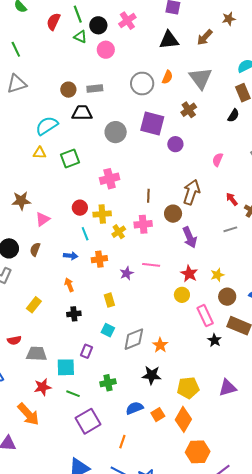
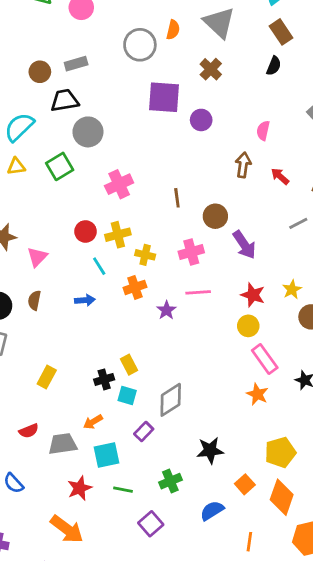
gray circle: (116, 132) -> (88, 132), moved
brown arrow: (191, 192) -> (243, 165), moved, size x0.7
red arrow: (232, 199) -> (280, 176), moved
pink cross: (143, 224) -> (191, 252), moved
yellow cross: (119, 232) -> (145, 255), turned -32
orange cross: (99, 259) -> (135, 287), moved
orange arrow: (69, 285) -> (93, 422), moved, turned -88
yellow rectangle: (109, 300) -> (129, 365), moved
pink rectangle: (205, 316) -> (265, 359), moved
cyan square: (108, 330) -> (127, 396), moved
gray diamond: (134, 339) -> (171, 400), moved
orange star: (160, 345) -> (257, 394), moved
purple rectangle: (86, 351) -> (144, 431), moved, turned 32
black star: (152, 375) -> (210, 450), moved
green cross: (108, 383) -> (170, 481), moved
blue semicircle: (135, 408) -> (212, 511), moved
orange square: (158, 415) -> (245, 484), moved
purple square: (88, 421) -> (151, 524), size x0.7
orange line: (122, 442) -> (249, 542), moved

